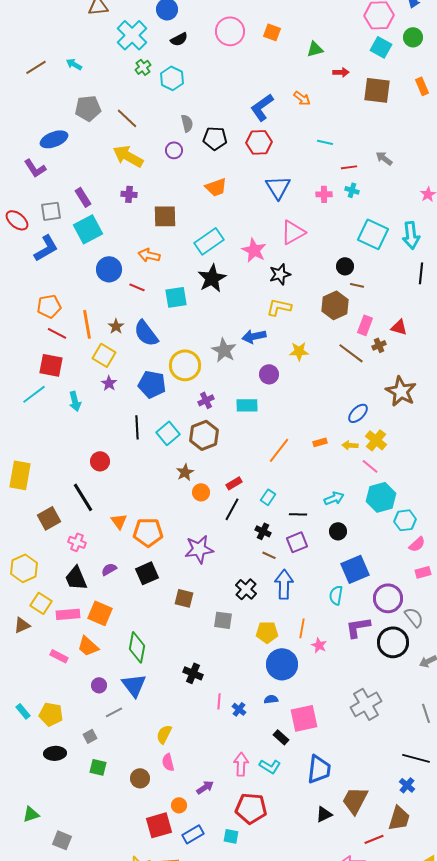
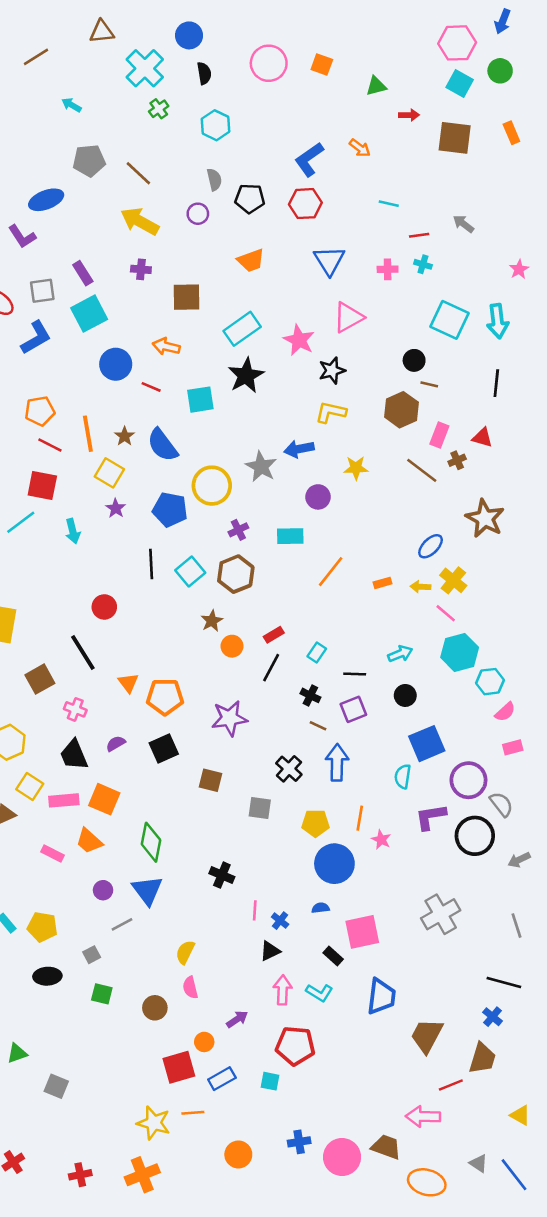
black semicircle: (179, 39) -> (204, 73), turned -72
brown line: (36, 67) -> (36, 57), moved
cyan hexagon: (172, 78) -> (216, 125), moved
black line: (421, 273) -> (496, 383), moved
orange line: (279, 450) -> (331, 572), moved
black triangle: (324, 814) -> (270, 951), moved

